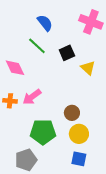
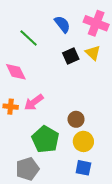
blue semicircle: (45, 23) -> (62, 24), moved
green line: (37, 46) -> (29, 38), moved
yellow triangle: (88, 68) -> (93, 53), moved
green pentagon: (43, 132) -> (45, 139), turned 30

